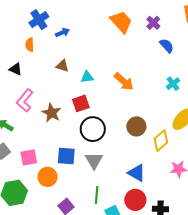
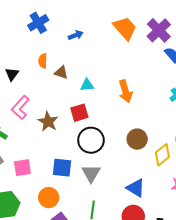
purple cross: (153, 23) -> (159, 30), size x1.6
blue arrow: (62, 33) -> (76, 35), moved
orange semicircle: (30, 45) -> (43, 61), moved
black triangle: (16, 69) -> (12, 74), turned 40
orange arrow: (124, 82) -> (126, 91), turned 30
orange circle: (47, 177) -> (49, 198), moved

